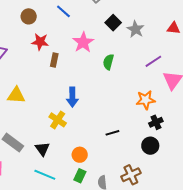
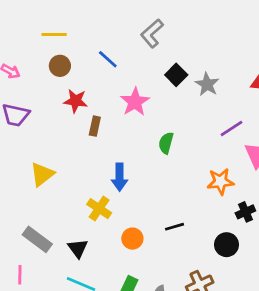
green semicircle: (108, 62) -> (166, 143), moved
yellow triangle: (16, 95) -> (42, 174), turned -42
black cross: (156, 122) -> (245, 212), moved
orange circle: (80, 155) -> (132, 239), moved

